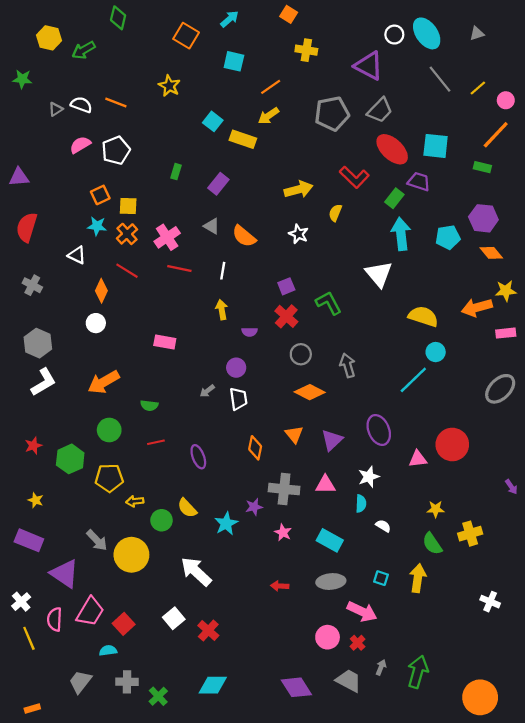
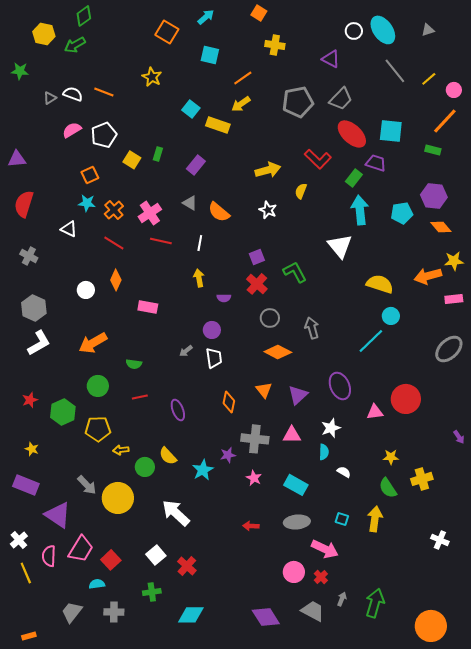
green diamond: (118, 18) -> (84, 16), moved, turned 40
purple triangle: (369, 66) -> (331, 59), size x0.7
yellow square: (128, 206) -> (132, 160), moved, turned 30
orange diamond: (101, 291) -> (116, 280), moved
green cross: (158, 696) -> (152, 592), moved, turned 36

